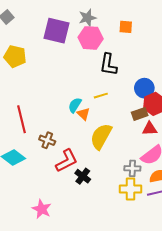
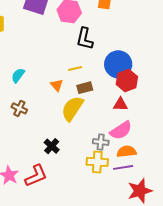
blue circle: (144, 88) -> (118, 64), size x1.4
cyan semicircle: (75, 105) -> (18, 75), moved
brown rectangle: (140, 114) -> (85, 88), moved
red L-shape: (67, 161) -> (36, 176), moved

